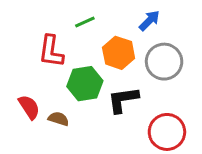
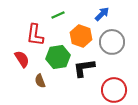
red semicircle: (29, 107) -> (22, 59), moved
brown semicircle: (58, 119) -> (40, 81), turned -128

